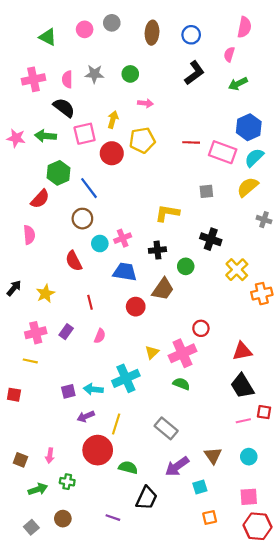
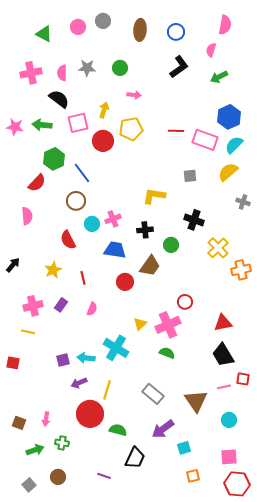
yellow star: (45, 294) -> (53, 270), moved
cyan cross: (126, 378) -> (116, 348), turned -35
brown triangle: (213, 456) -> (196, 401), moved, size x1.4

